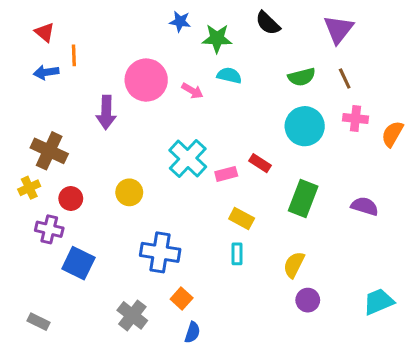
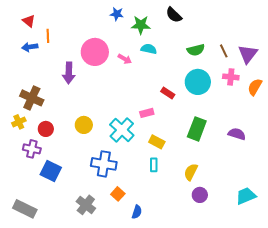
purple triangle: (339, 29) -> (248, 54), moved
cyan cross: (188, 158) -> (122, 130), moved
red rectangle: (260, 163) -> (168, 93), moved
gray rectangle: (38, 322) -> (25, 209), size x1.6
blue semicircle: (192, 332) -> (137, 212), moved

